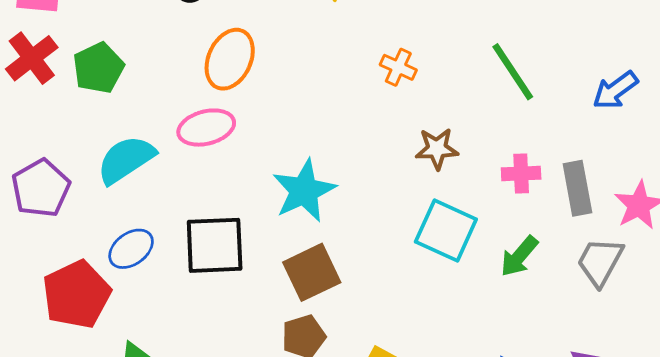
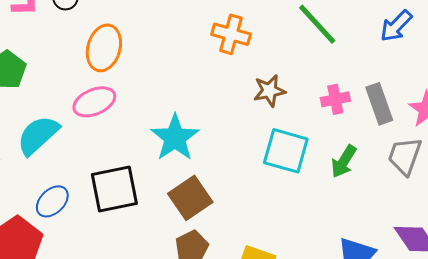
orange cross: (398, 67) -> (231, 34), size x1.4

